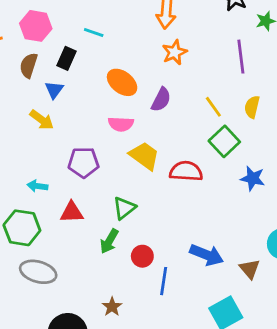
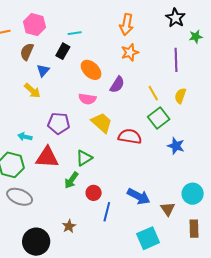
cyan line: (94, 33) -> (75, 33), turned -32
black rectangle: (66, 58) -> (63, 51), moved
red triangle: (72, 212) -> (47, 157), size x1.4

